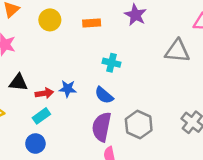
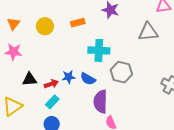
cyan cross: (112, 63) -> (99, 50), size x1.5
blue semicircle: (104, 95) -> (88, 79), moved
gray hexagon: (139, 125) -> (121, 72), moved

